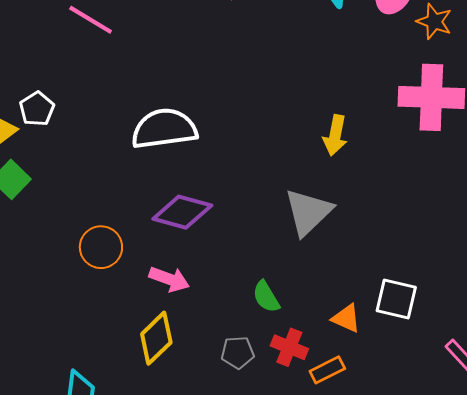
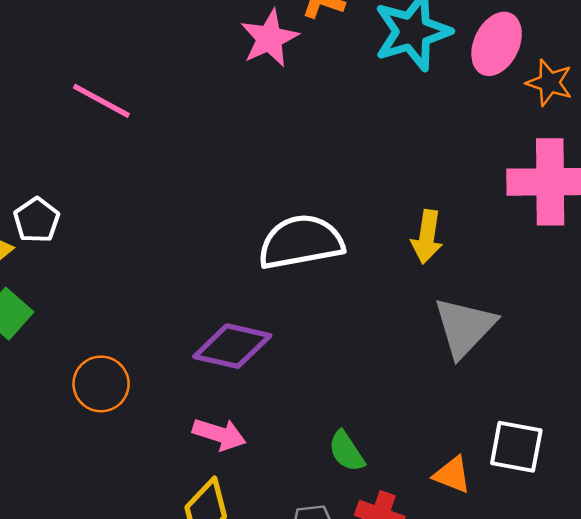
white semicircle: (164, 129) -> (301, 242), moved
gray triangle: (308, 212) -> (465, 327), moved
orange circle: (101, 247) -> (101, 384), moved

